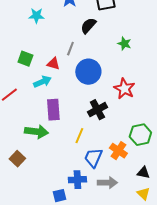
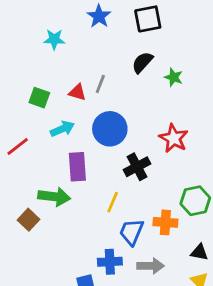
black semicircle: (88, 26) -> (142, 62), moved
red triangle: (53, 64) -> (77, 92), moved
blue circle: (88, 72) -> (110, 129), moved
orange cross: (118, 151) -> (165, 222), turned -30
brown square: (17, 159) -> (28, 220), moved

